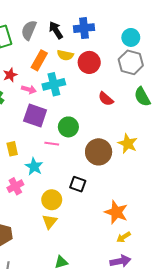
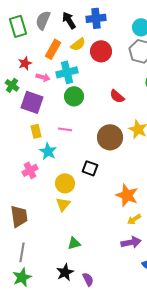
yellow semicircle: (65, 55) -> (78, 44), turned -49
red semicircle: (106, 99) -> (117, 96), moved
purple square: (35, 115) -> (32, 102), moved
green circle: (68, 127) -> (74, 96), moved
yellow rectangle: (12, 149) -> (36, 131), moved

